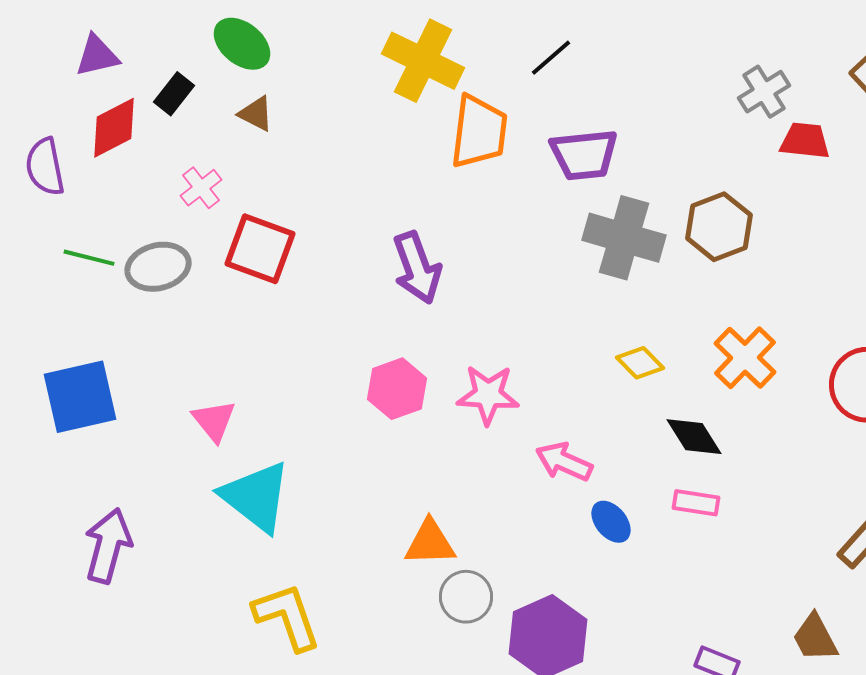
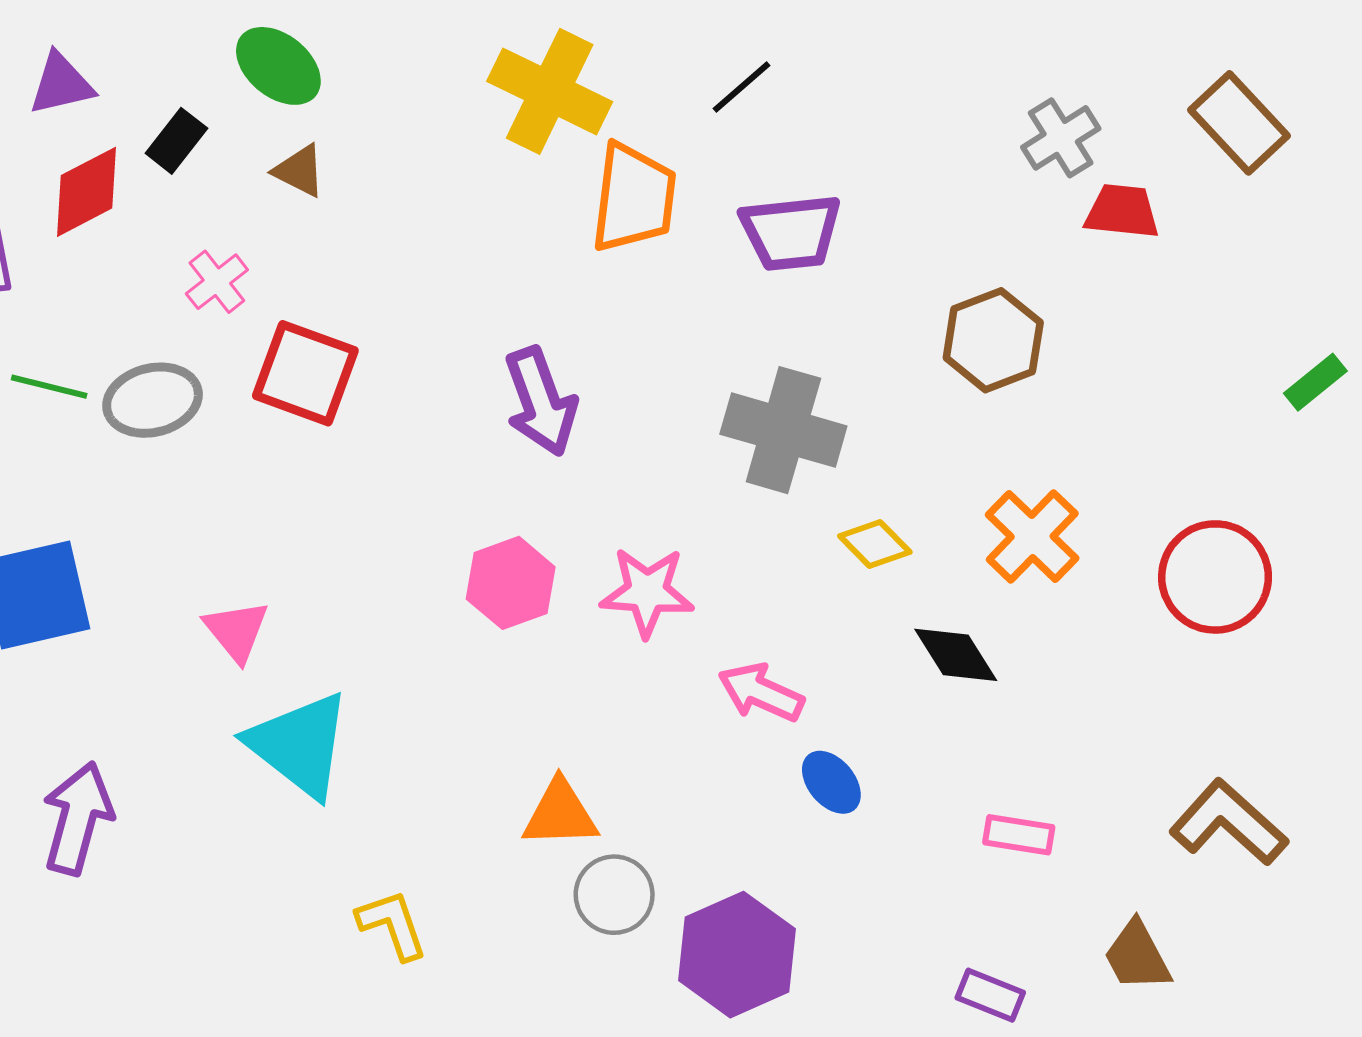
gray cross: (624, 238) -> (783, 430), moved
pink rectangle: (696, 503) -> (1019, 835), moved
yellow L-shape: (287, 617) -> (392, 925), moved, size x0.7

